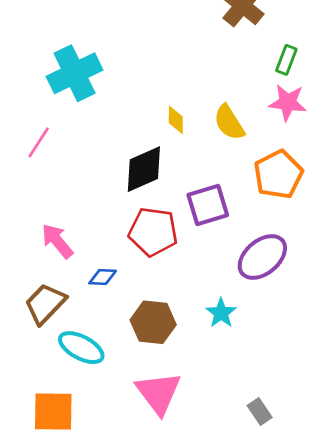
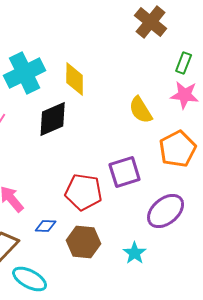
yellow diamond: (176, 120) -> (75, 79), moved, size x1.6
black diamond: (144, 169) -> (53, 119), moved
brown hexagon: (153, 322) -> (84, 242), moved

